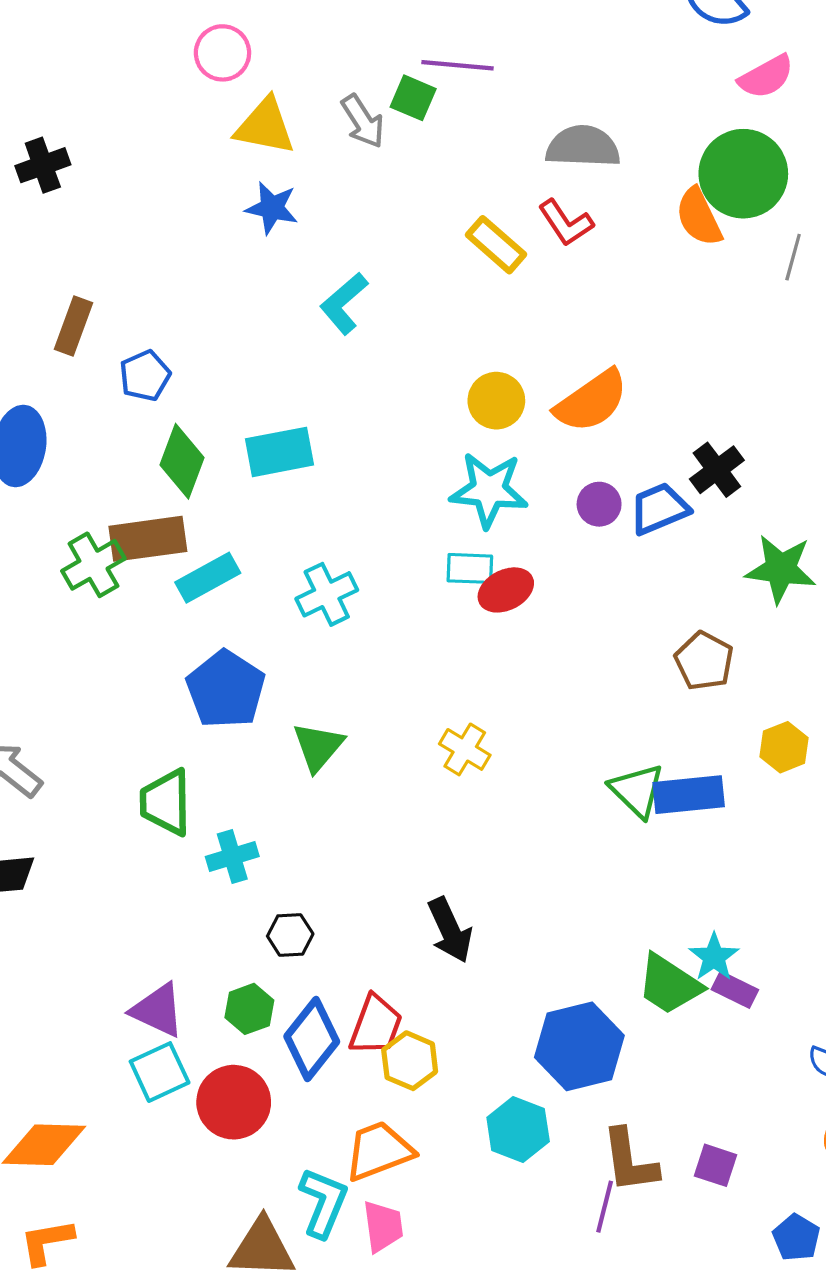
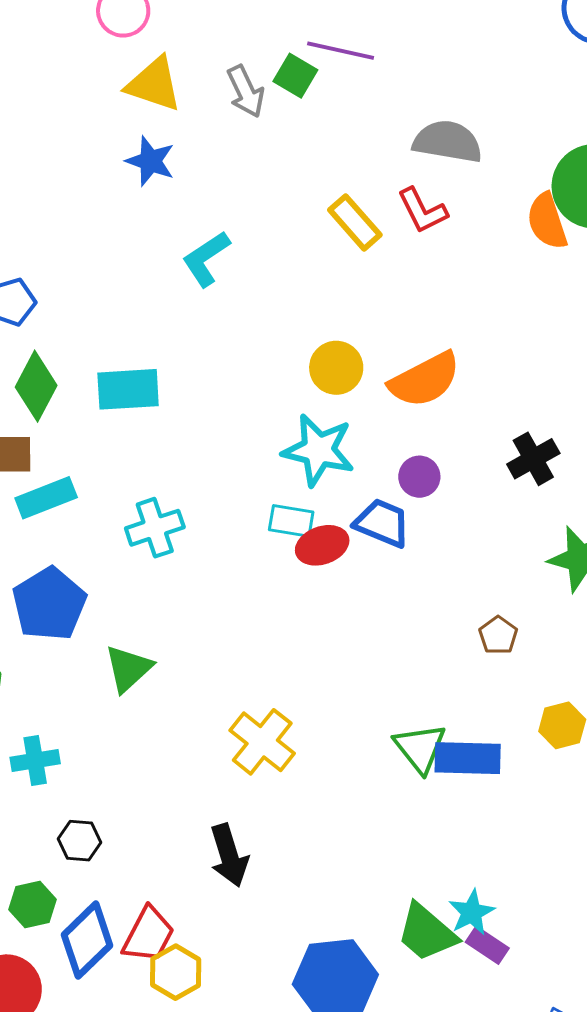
blue trapezoid: (659, 509) -> (382, 523), moved, turned 38
brown pentagon: (704, 661) -> (498, 635), size x0.7
yellow cross: (465, 749) -> (262, 742), moved, size x1.4

